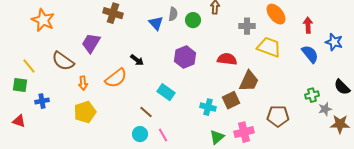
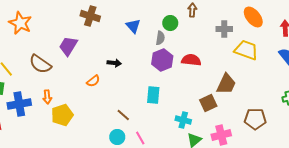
gray semicircle: (173, 14) -> (160, 38), moved
red semicircle: (227, 59) -> (191, 60), moved
black arrow: (137, 60) -> (114, 63), turned -32
orange semicircle: (116, 78) -> (93, 81), size x0.6
orange arrow: (83, 83) -> (47, 97), moved
cyan rectangle: (166, 92) -> (153, 95), moved, turned 60
blue cross: (42, 101) -> (19, 104), size x1.6
cyan cross: (208, 107) -> (183, 120), moved

